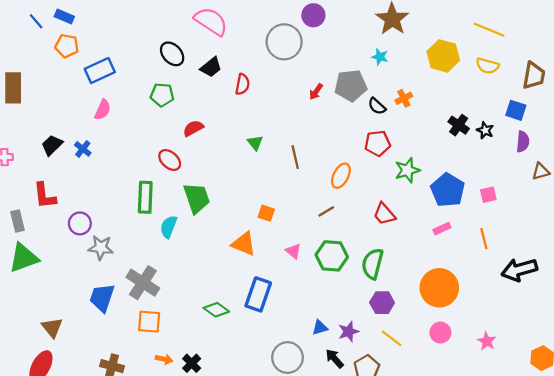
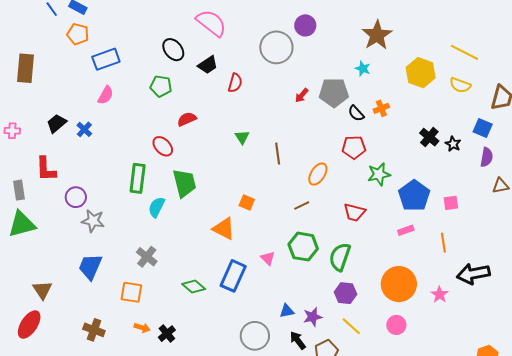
red trapezoid: (384, 214) -> (354, 212), turned -40
pink triangle: (293, 251) -> (268, 258), moved
gray cross: (143, 283) -> (147, 257), moved, size x0.7
pink star: (487, 341) -> (440, 295), moved

